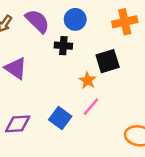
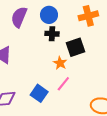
purple semicircle: (37, 21) -> (19, 17), turned -110
black cross: (63, 46) -> (52, 34), moved

